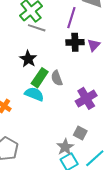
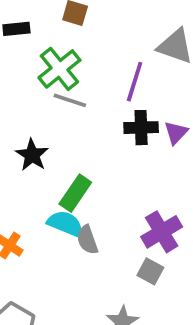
black star: (28, 59) -> (32, 155), moved
gray semicircle: (57, 78) -> (87, 240), moved
gray square: (80, 133) -> (150, 271), moved

